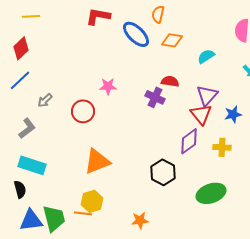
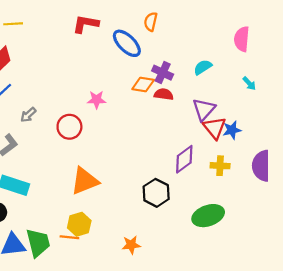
orange diamond: (172, 40) -> (143, 84), moved
purple cross: (155, 97) -> (163, 73), moved
red triangle: (201, 114) -> (215, 128), moved

